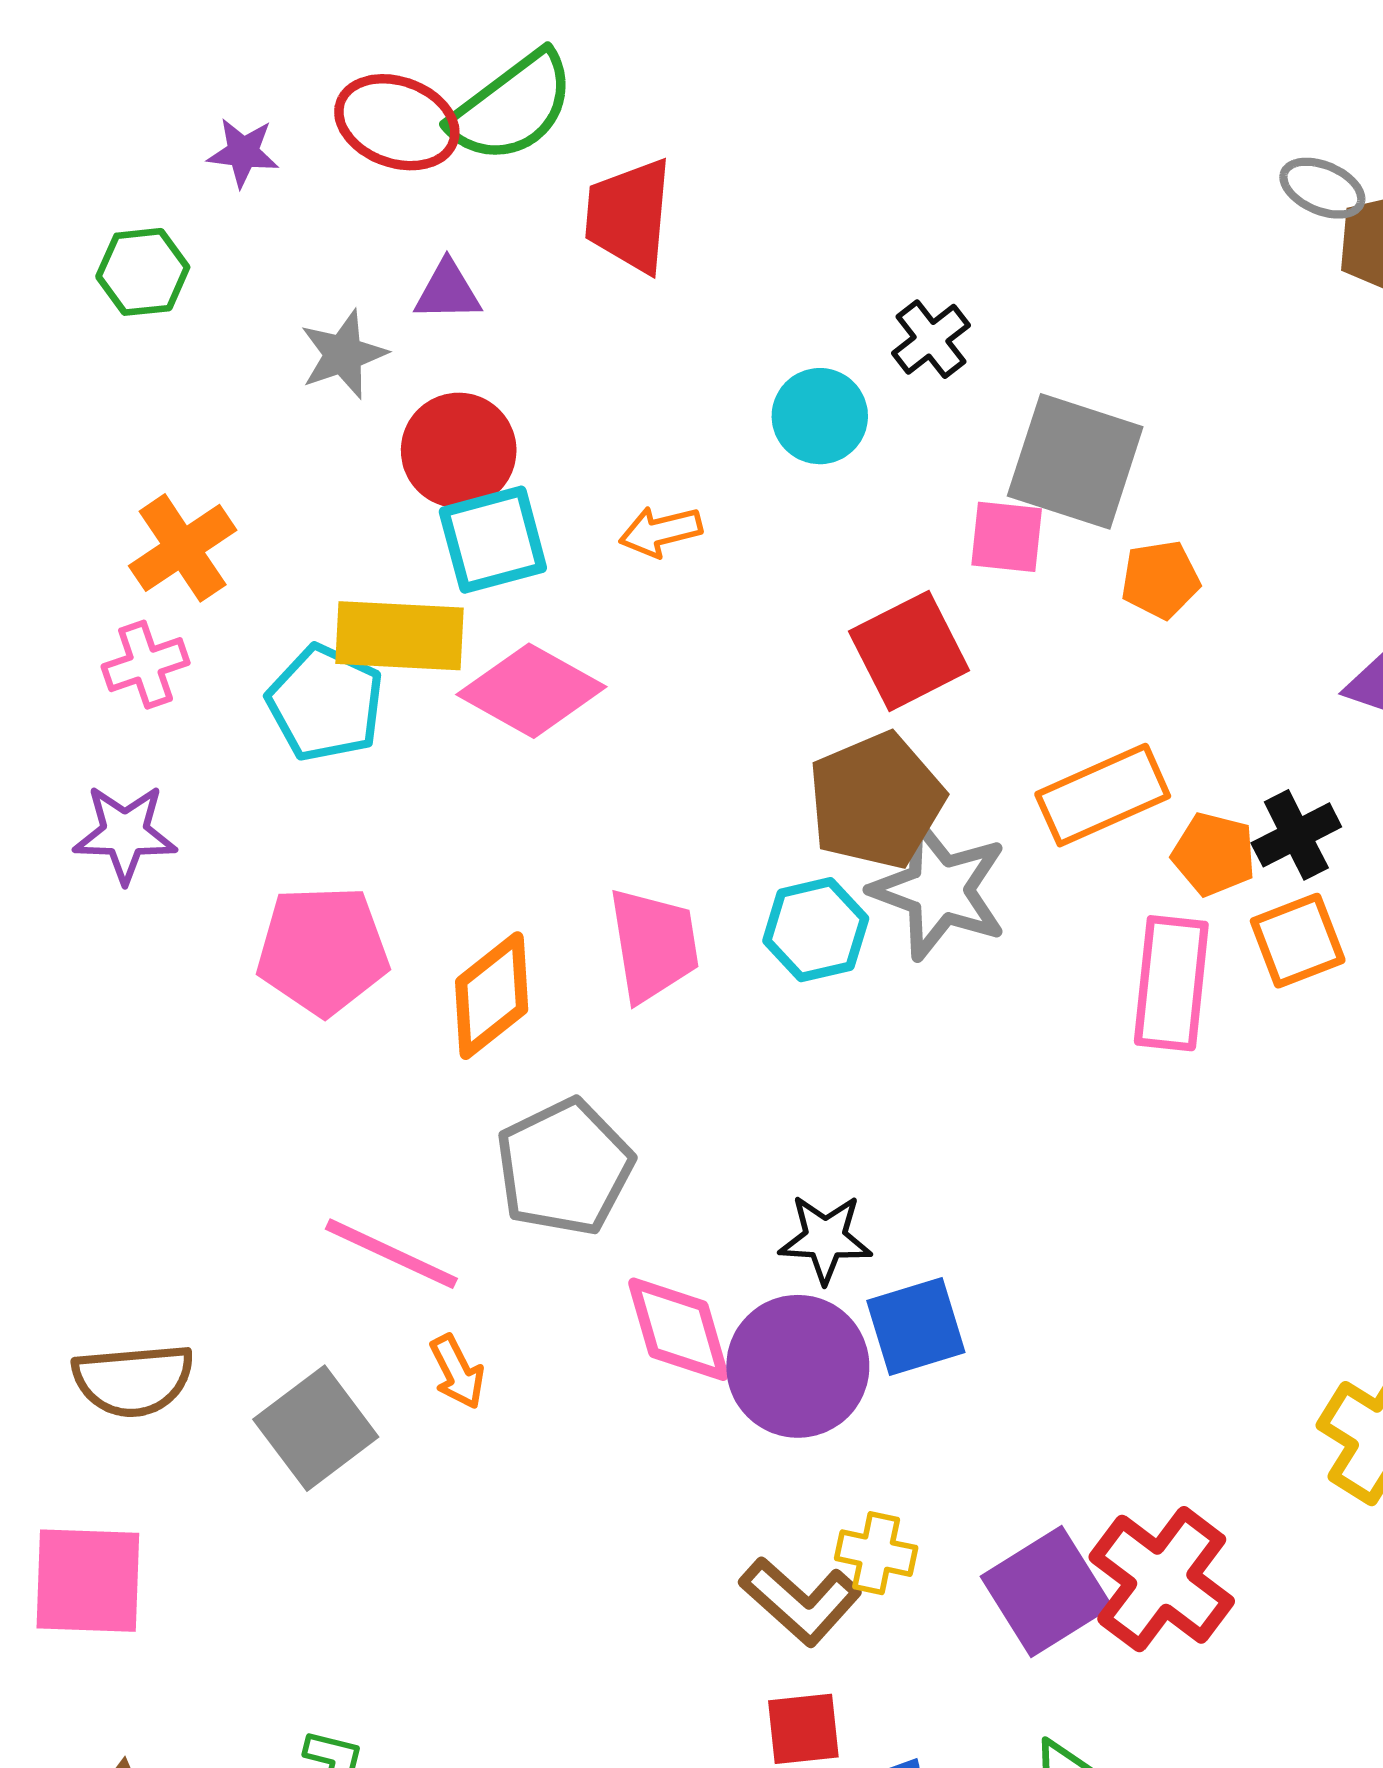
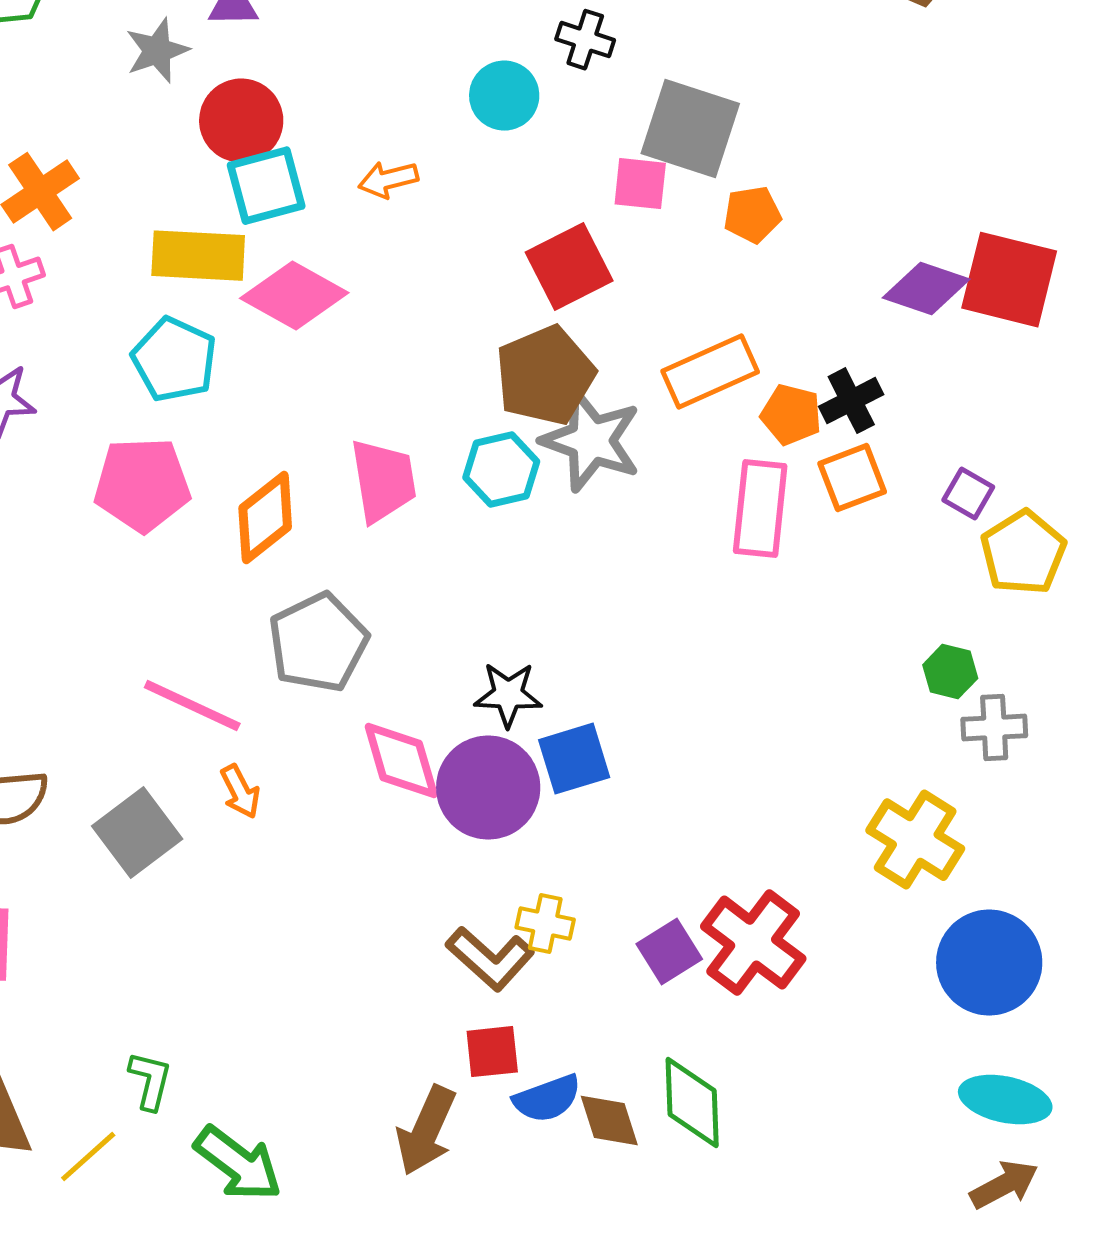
black cross: (931, 339) -> (585, 40), turned -34
cyan pentagon: (325, 703) -> (174, 360), moved
purple square: (1046, 1592) -> (669, 952), size x0.7

